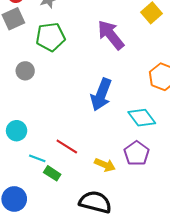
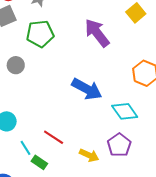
blue arrow: (101, 95) -> (87, 89), turned -84
cyan line: (37, 158) -> (26, 148), turned 35

